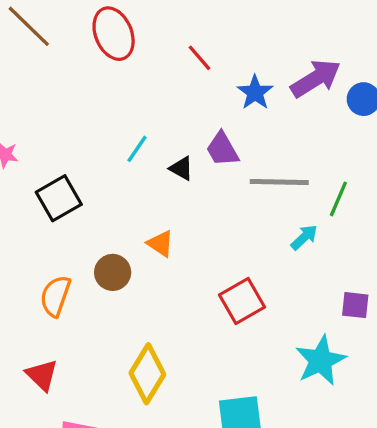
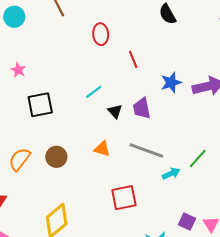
red ellipse: (114, 34) -> (101, 34), moved, size x0.7
red line: (200, 58) -> (133, 59), moved
gray line: (279, 182) -> (146, 151), moved
orange triangle: (160, 244) -> (102, 149), moved, turned -36

